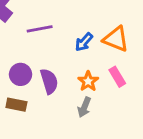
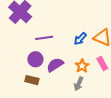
purple line: (40, 29) -> (44, 38), moved
purple semicircle: (49, 81) -> (55, 65), turned -108

